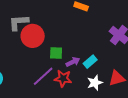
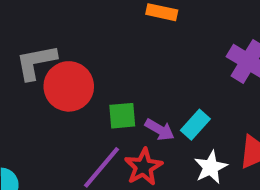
purple arrow: (73, 62) -> (160, 130), turned 64
red star: (63, 78) -> (143, 167), turned -30

